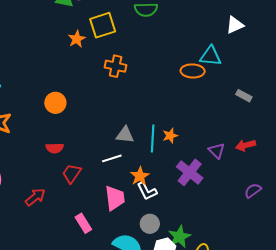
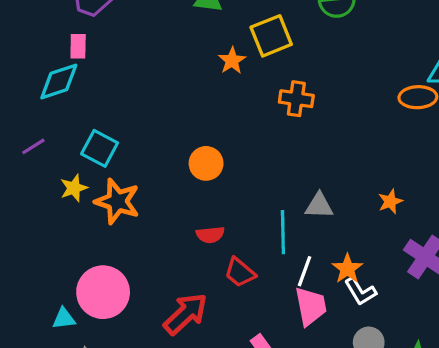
cyan line: (153, 138) -> (283, 232), moved
white line: (112, 158) -> (305, 271), moved, turned -48
red trapezoid: (72, 173) -> (240, 273), turned -80
red arrow: (35, 197) -> (186, 314), size x1.4

